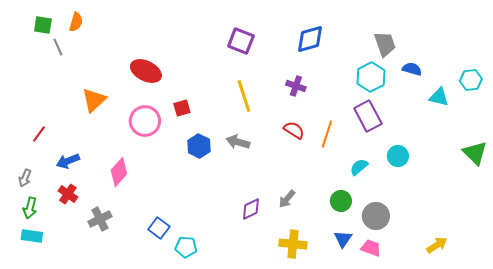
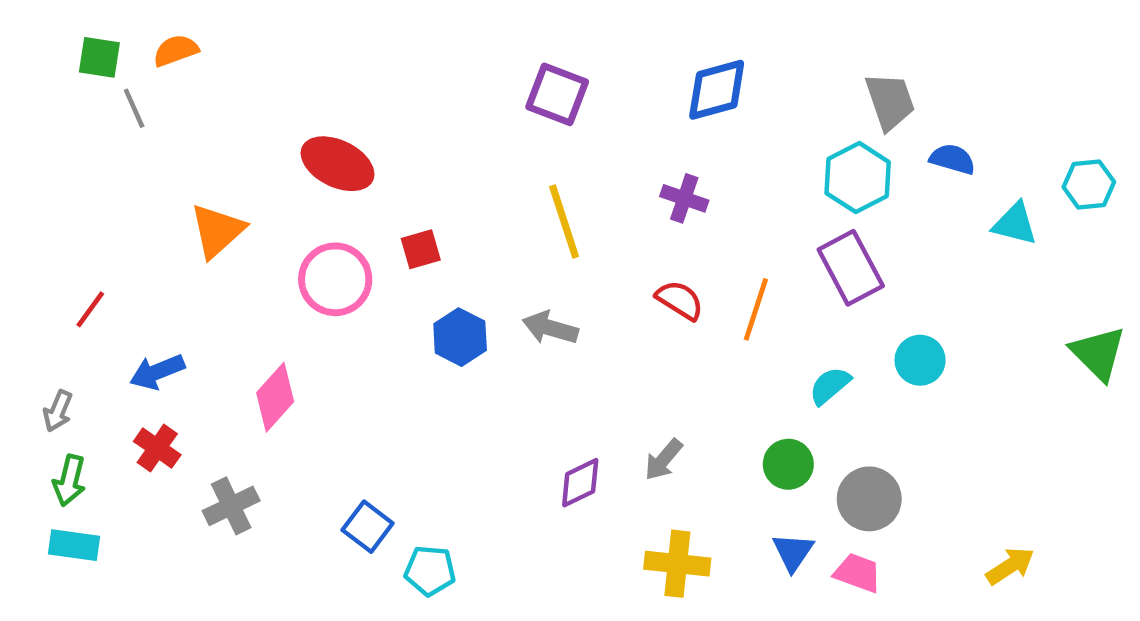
orange semicircle: (76, 22) -> (176, 50), turned -126

